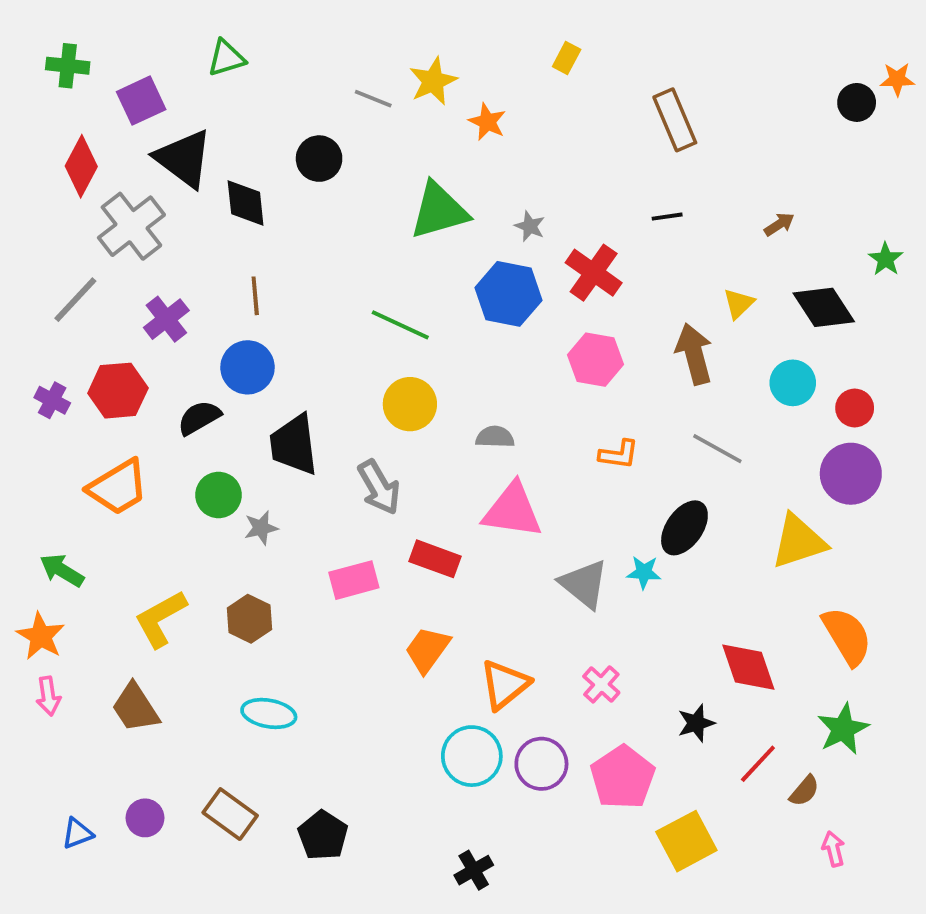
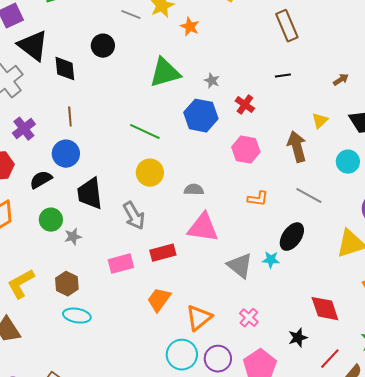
red cross: (594, 273) -> (245, 105), size x0.7
red rectangle: (435, 559) -> (163, 253), turned -35
cyan ellipse: (269, 713) -> (77, 316), moved

